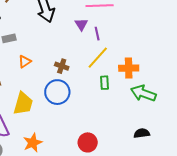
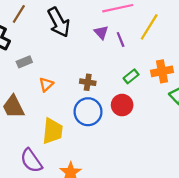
yellow line: (98, 58) -> (149, 27), moved
green rectangle: (104, 83) -> (131, 76), moved, turned 64
red circle: (88, 142) -> (122, 105), moved

